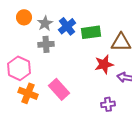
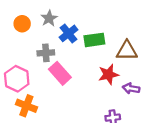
gray star: (45, 23) -> (49, 18), moved
pink rectangle: (59, 89) -> (60, 73), moved

